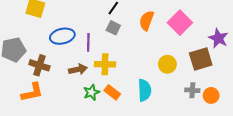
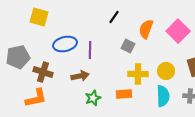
gray square: (113, 28) -> (128, 46), moved
yellow cross: (105, 64) -> (138, 74), moved
cyan semicircle: (145, 90) -> (163, 96), moved
orange rectangle: (112, 92) -> (124, 94), moved, turned -42

